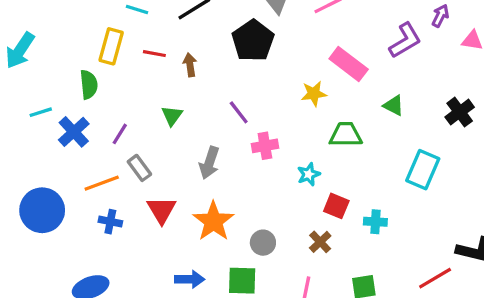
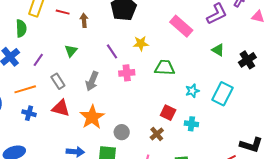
yellow star: (314, 94) -> (141, 43), moved
green triangle: (394, 105) -> (218, 50), moved
green trapezoid: (346, 135) -> (165, 68), moved
gray rectangle: (139, 168) -> (58, 81), moved
cyan star: (309, 174) -> (192, 91), moved
red triangle: (162, 210) -> (61, 108), turned -48

